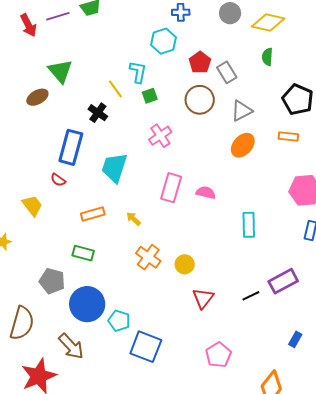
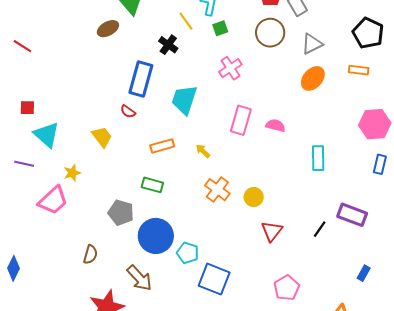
purple rectangle: (283, 281) -> (352, 215), turned 48
black line: (251, 296) -> (320, 229), turned -30
brown semicircle: (22, 323) -> (90, 255), size x0.6

